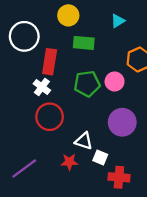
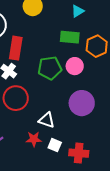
green rectangle: (84, 43) -> (70, 37), moved
white square: (100, 157) -> (55, 145), moved

